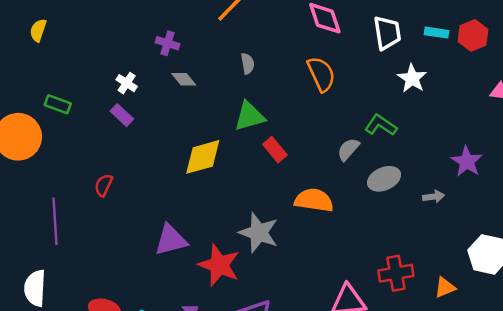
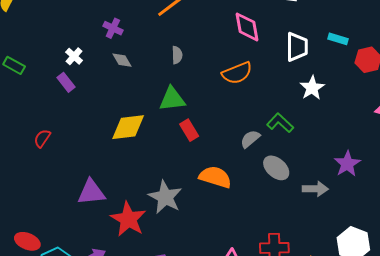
cyan rectangle: (436, 33) -> (338, 39), moved
orange semicircle: (321, 74) -> (237, 73), turned 84
gray ellipse: (384, 179) -> (276, 168), turned 56
gray arrow: (434, 197) -> (315, 189), size x1.4

